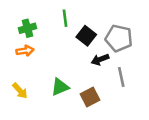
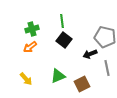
black square: (86, 36) -> (64, 40), moved
orange arrow: (25, 51) -> (30, 47), turned 152

